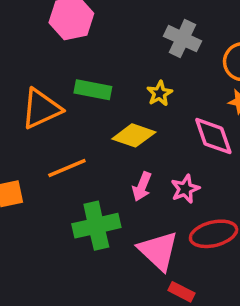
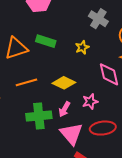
yellow diamond: (134, 135) -> (64, 83), moved
pink arrow: (142, 187) -> (64, 109), moved

